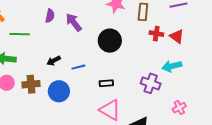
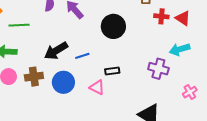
black arrow: (54, 61) -> (56, 51), size x1.6
pink triangle: (110, 110) -> (97, 87), moved, size x0.7

